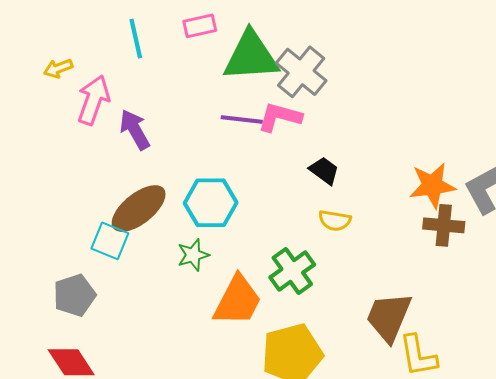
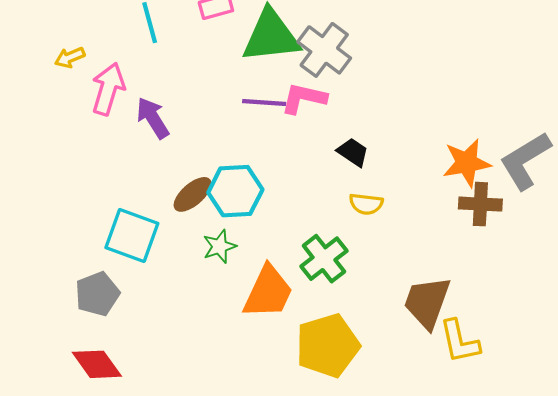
brown ellipse: (139, 209) -> (193, 194), moved, size x0.7
cyan square: (110, 241) -> (132, 235), size x1.4

